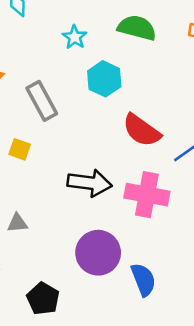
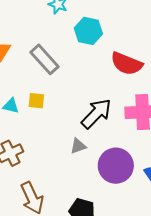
black arrow: (90, 183) -> (96, 114), turned -40
gray triangle: (17, 223) -> (78, 146), moved

